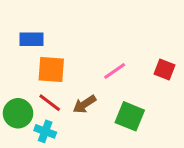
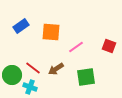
blue rectangle: (32, 39) -> (21, 26), turned -35
orange square: (51, 69) -> (51, 32), moved
green square: (130, 116) -> (86, 77), turned -30

